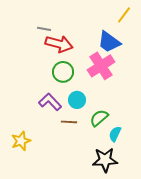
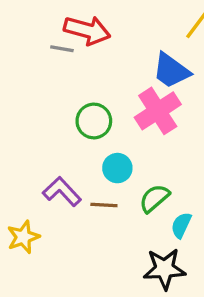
red arrow: (59, 44) -> (87, 30), moved
purple L-shape: (50, 102) -> (62, 192), moved

